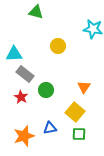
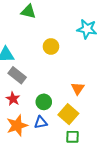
green circle: (46, 90) -> (44, 102), moved
blue triangle: (50, 128) -> (41, 122), moved
orange star: (24, 136) -> (17, 125), moved

